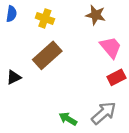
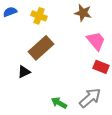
blue semicircle: (11, 14) -> (10, 12), turned -120
black triangle: (14, 77) -> (24, 72), moved
red rectangle: (116, 77) -> (101, 67), turned 49

